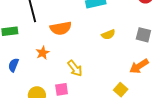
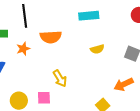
orange star: (43, 53) -> (23, 49), moved

